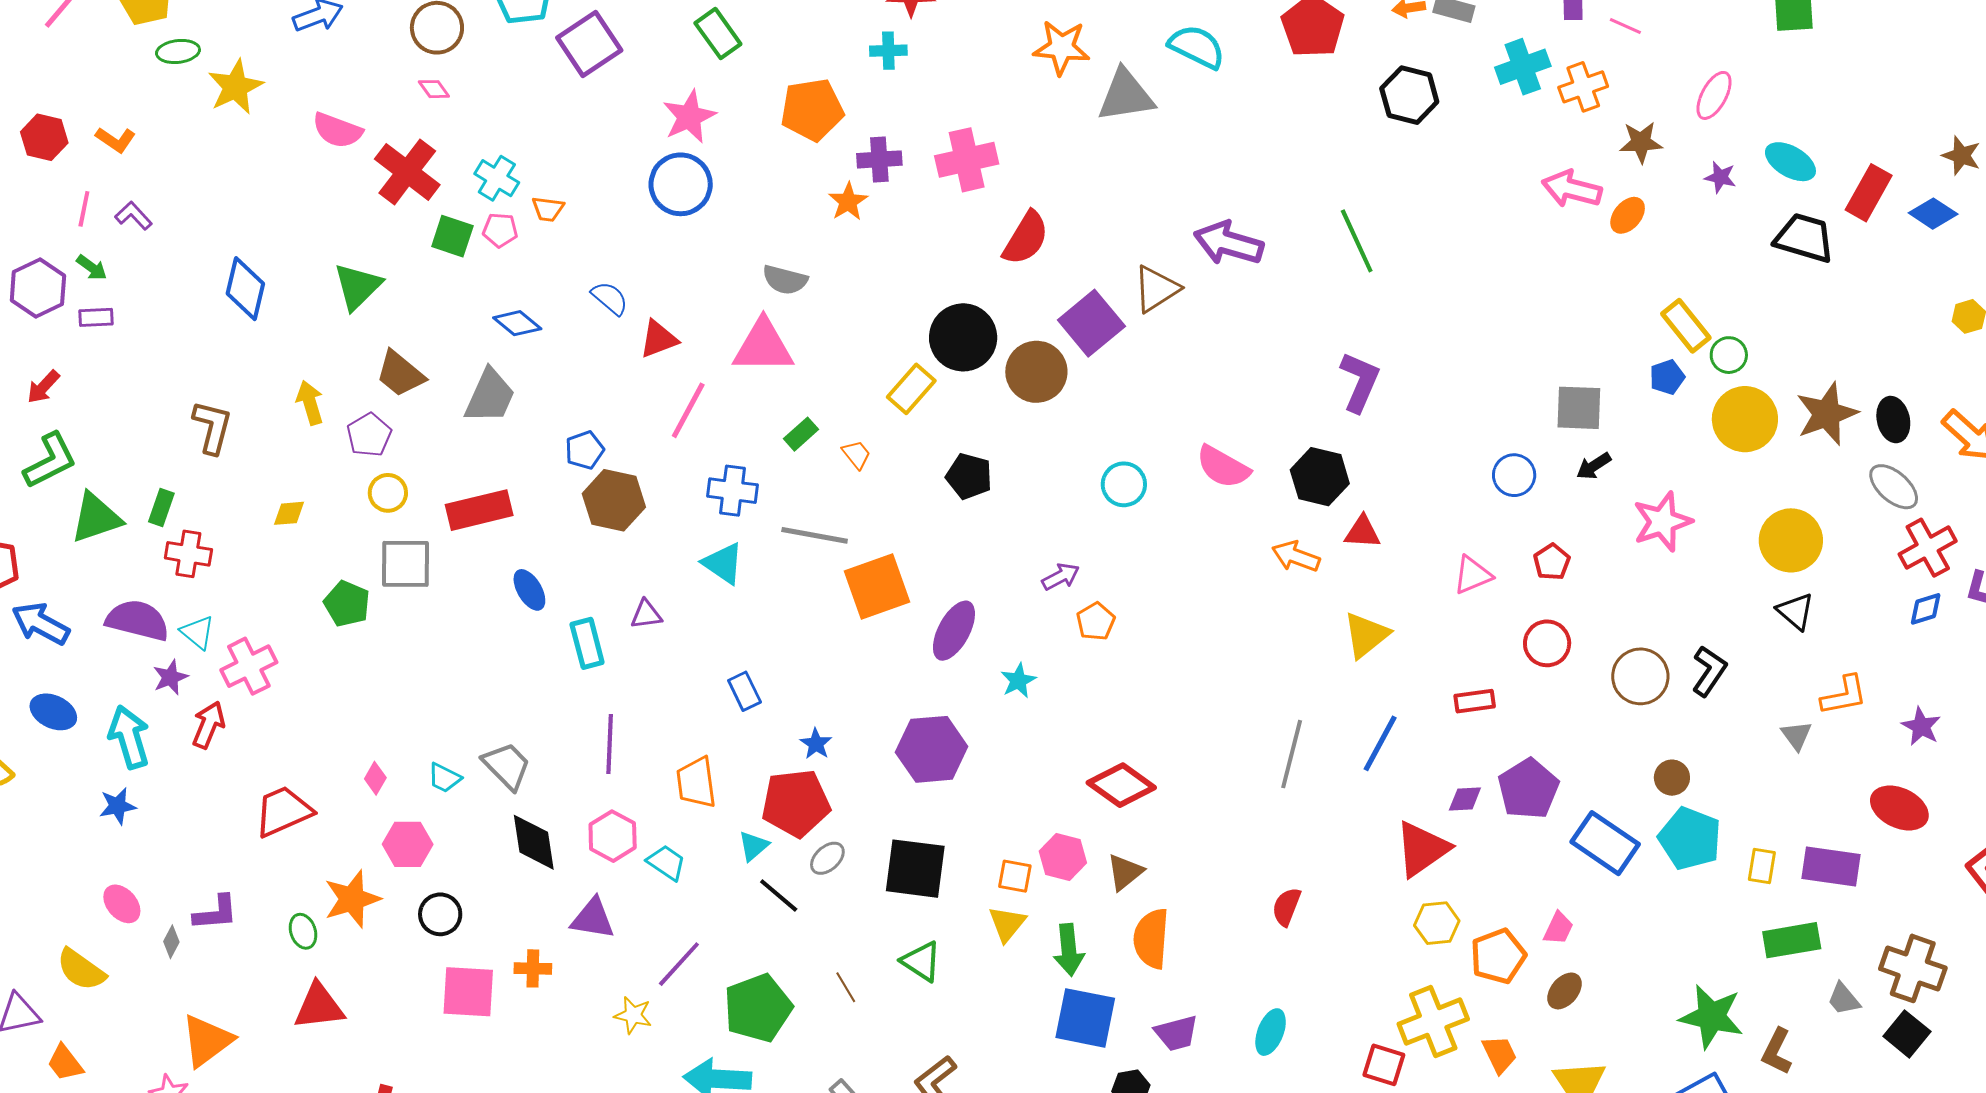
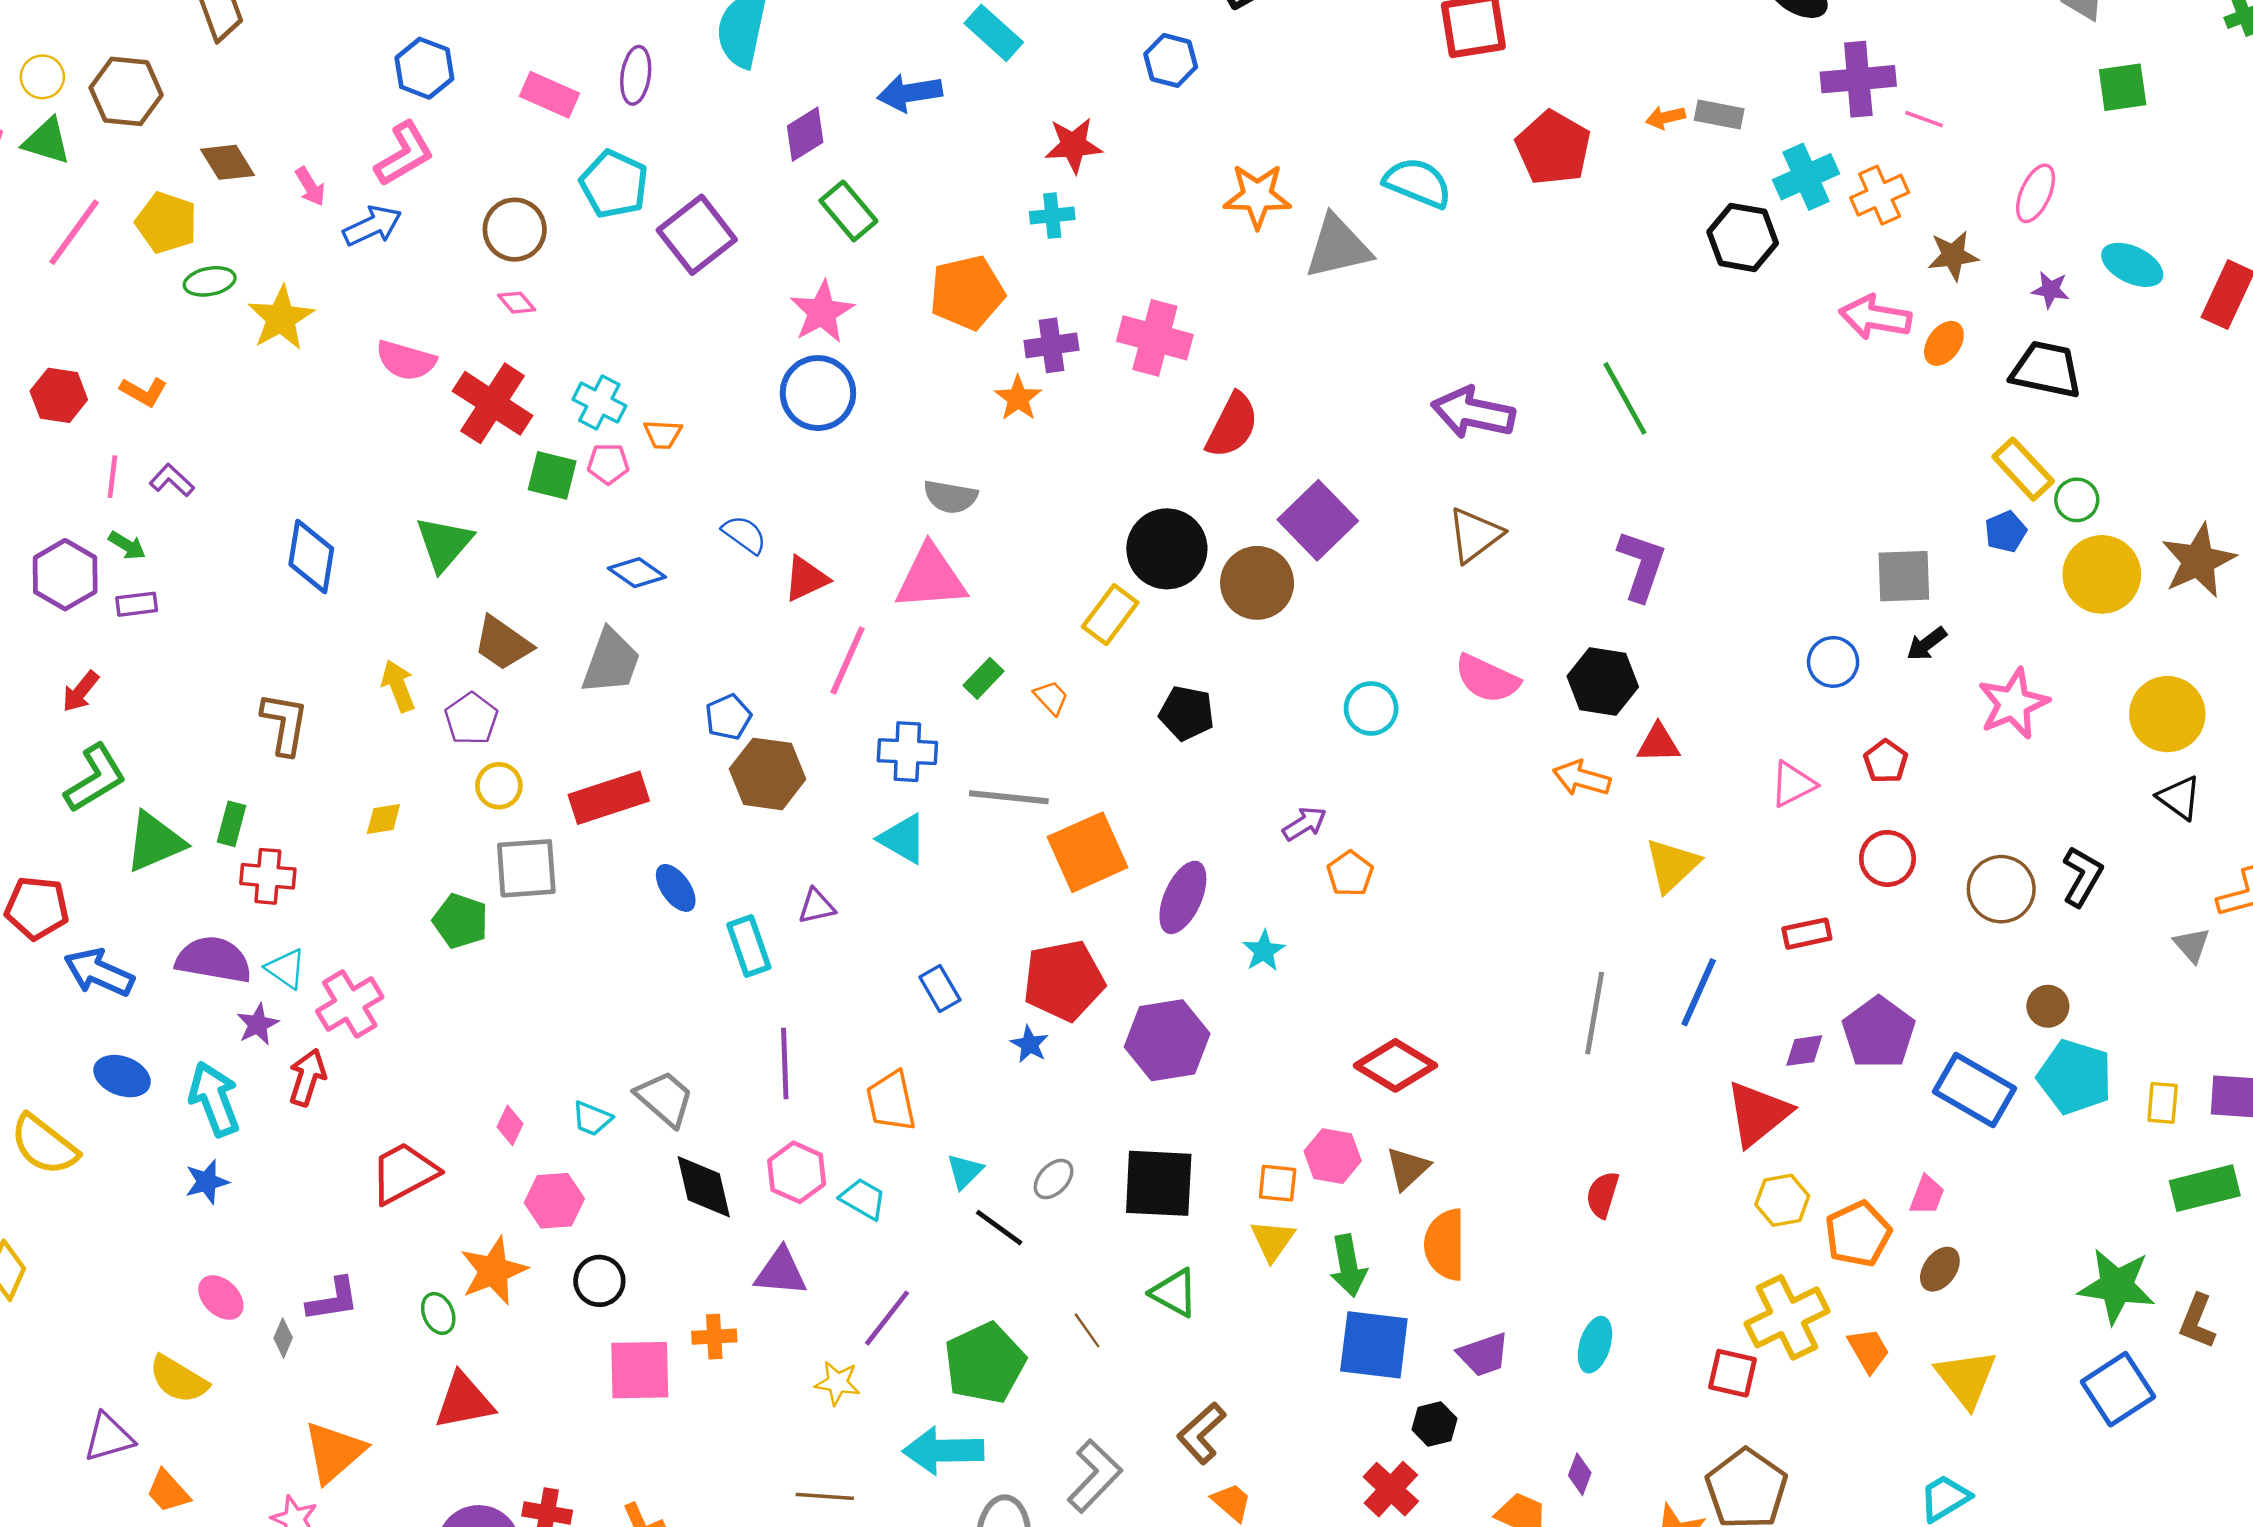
black hexagon: (1409, 95) -> (1743, 237), moved
pink cross: (967, 160) -> (1155, 338), turned 32
black trapezoid: (1804, 238) -> (2046, 370), moved
brown triangle: (1156, 289) -> (1475, 535), moved
red pentagon: (796, 803) -> (1064, 981), moved

